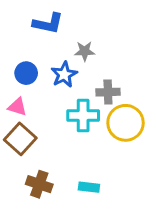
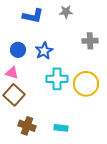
gray star: (85, 51) -> (66, 12), moved
gray cross: (108, 92) -> (90, 41), moved

